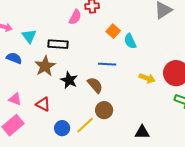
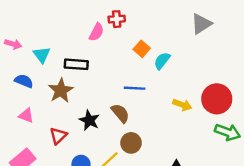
cyan semicircle: (130, 41) -> (162, 61), turned 63
black star: (69, 80) -> (89, 120), moved
pink triangle: (15, 99) -> (26, 116), moved
red triangle: (43, 104) -> (58, 136), turned 49

